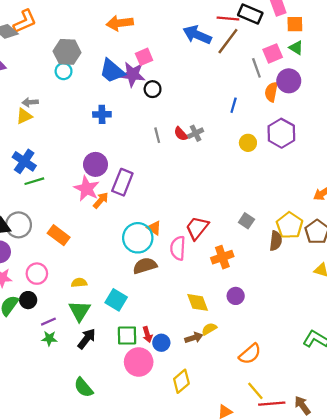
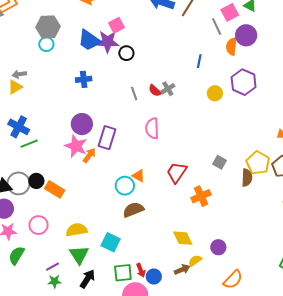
cyan circle: (138, 238) -> (125, 186), size x0.7
pink semicircle: (178, 248) -> (152, 128), moved
yellow semicircle: (79, 283) -> (77, 230), size x1.5
purple circle: (236, 296) -> (218, 247), moved
black circle: (28, 300) -> (36, 181), moved

